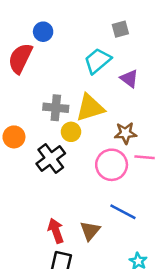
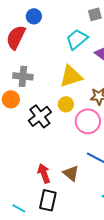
gray cross: (56, 108) -> (23, 76), moved
yellow circle: (71, 132) -> (66, 104), moved
brown triangle: (90, 231) -> (71, 173), turned -30

